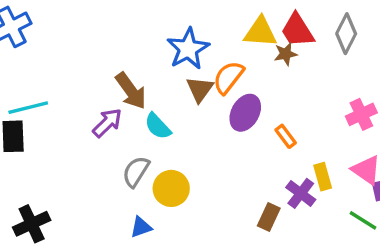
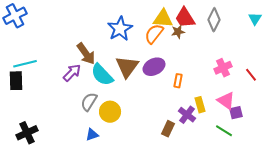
orange semicircle: (228, 77) -> (154, 34), moved
brown triangle: (200, 89) -> (127, 67), moved, size x1.4
purple ellipse: (245, 113) -> (154, 67), turned 35
cyan semicircle: (158, 126) -> (102, 75), size x1.4
orange rectangle: (286, 136) -> (178, 81), turned 48

